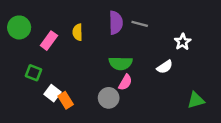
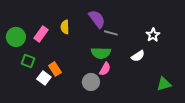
purple semicircle: (116, 23) -> (97, 19), turned -36
gray line: (140, 24) -> (111, 33), moved
green circle: (19, 27) -> (16, 37), moved
orange rectangle: (66, 100) -> (55, 69), moved

